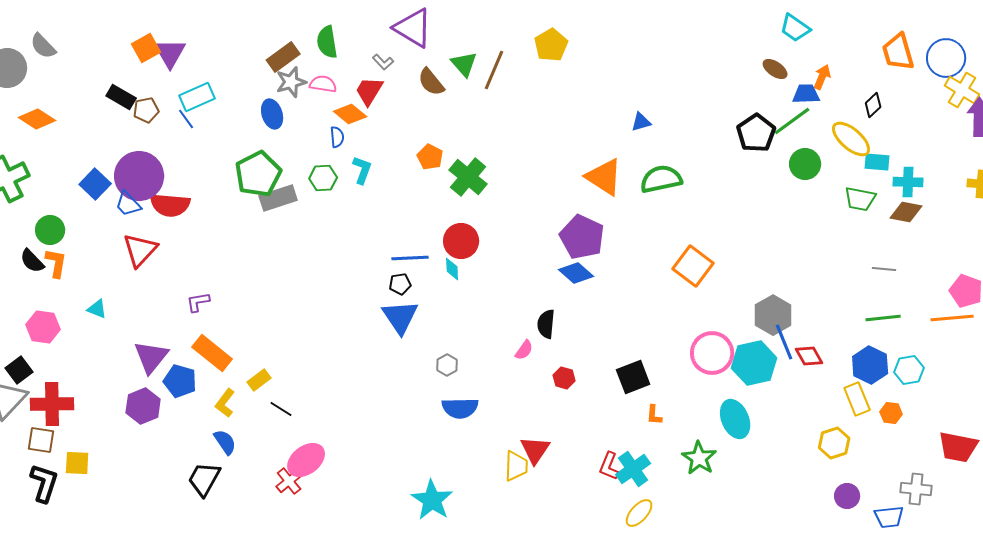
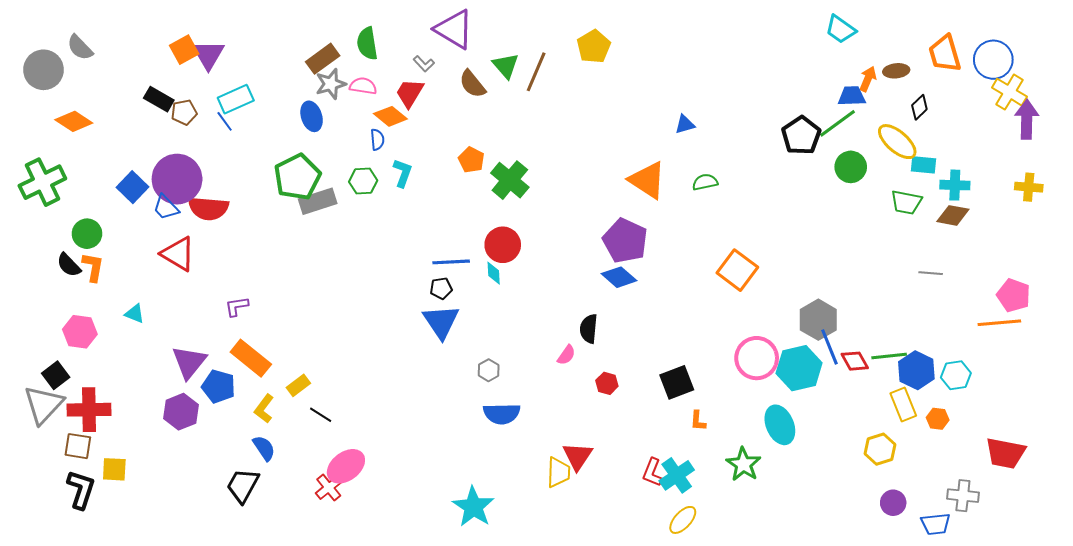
brown ellipse: (775, 69) -> (896, 71), moved, turned -40
green semicircle: (661, 179) -> (705, 182), size x0.6
red triangle: (140, 250) -> (178, 254), turned -42
green line: (883, 318) -> (889, 356), moved

